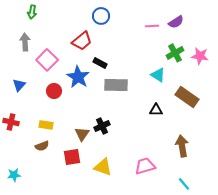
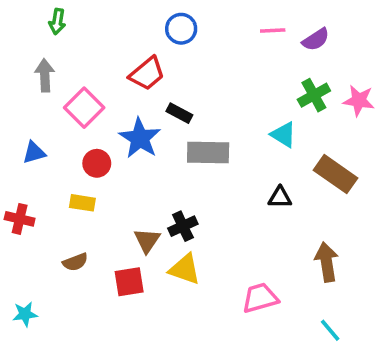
pink line: (152, 26) -> (273, 31), moved
blue triangle: (19, 85) -> (34, 153), turned 32
yellow rectangle: (46, 125) -> (82, 203), moved
yellow triangle: (103, 167) -> (185, 269), moved

